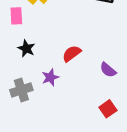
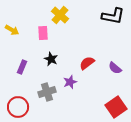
purple semicircle: (108, 70) -> (115, 68), moved
red square: (108, 109) -> (116, 107), size x1.5

